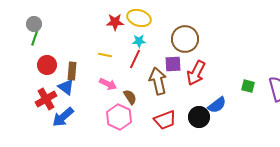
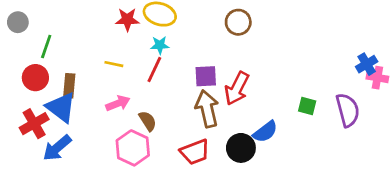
green line: (35, 37) -> (46, 47), moved
brown circle: (185, 39) -> (238, 22), moved, size x0.7
brown arrow: (158, 81) -> (207, 109), moved
pink arrow: (108, 84) -> (118, 103), turned -48
blue triangle: (66, 87) -> (61, 107), size x1.4

